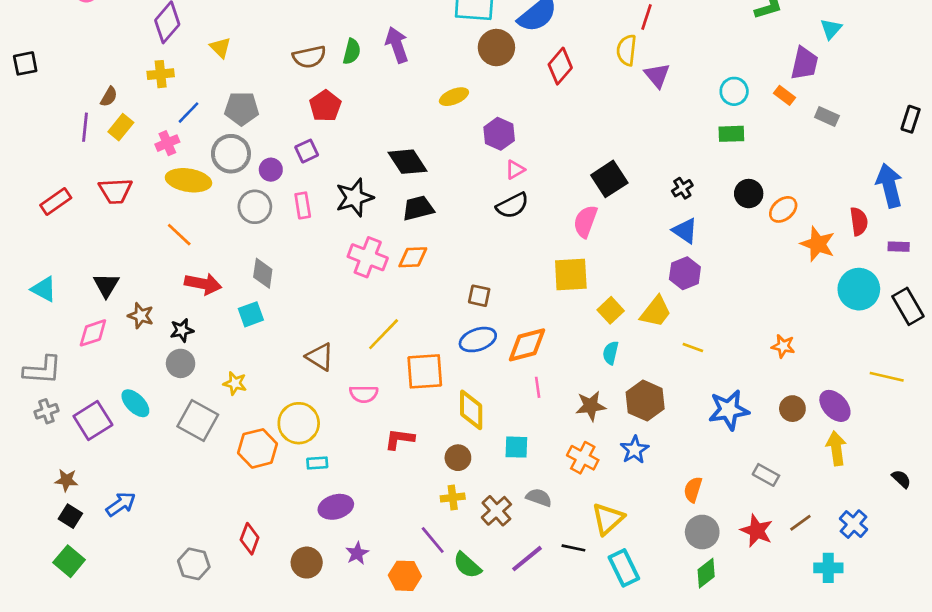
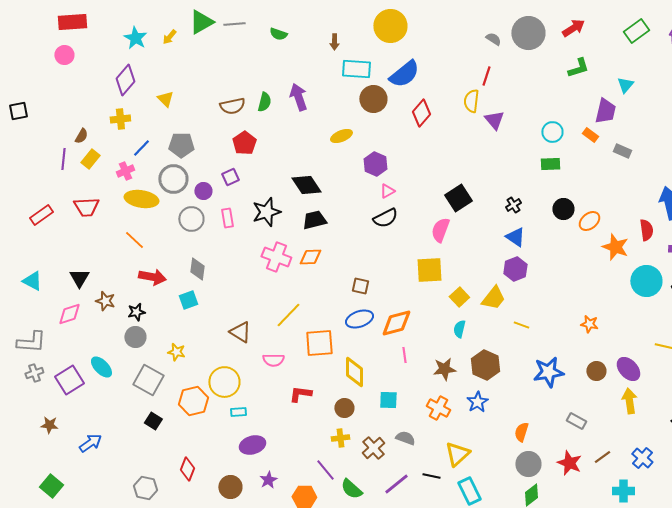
black square: (70, 516) -> (153, 421), moved

